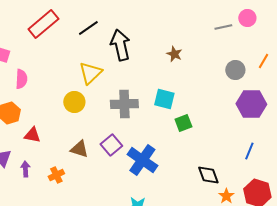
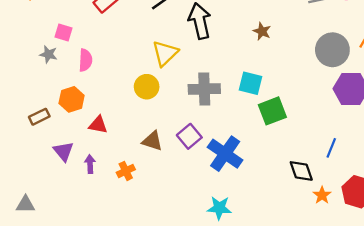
gray circle: (235, 70) -> (332, 50), size x1.5
green square: (183, 123) -> (272, 111), size x1.4
blue line: (249, 151) -> (331, 148), moved

